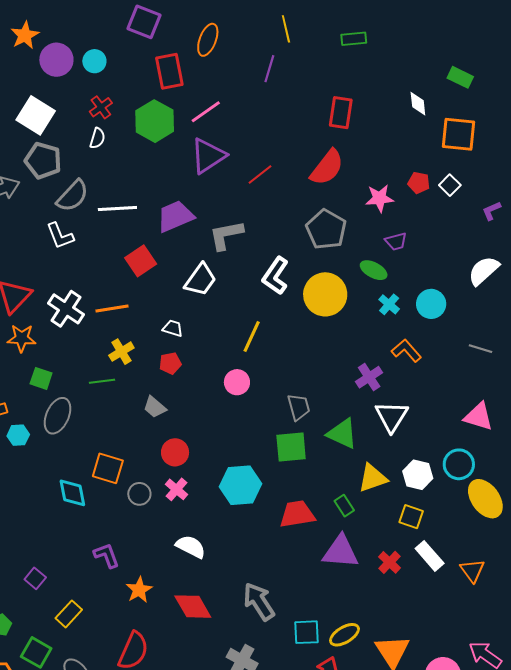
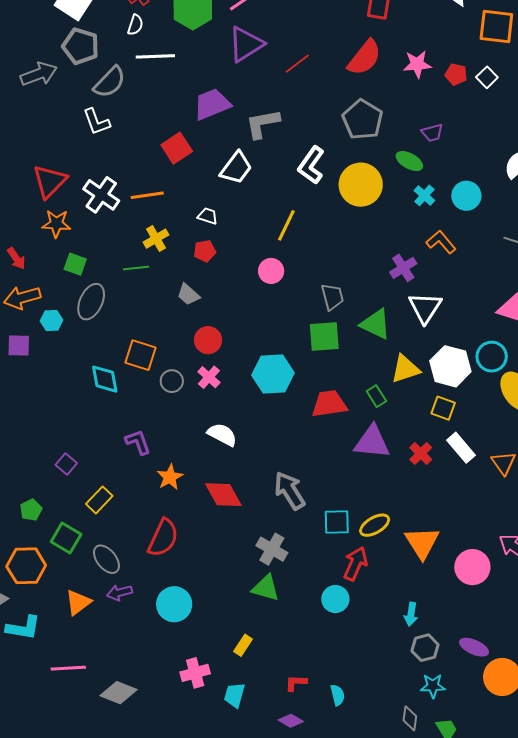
pink star: (380, 198) -> (417, 64), moved
white line: (117, 209) -> (155, 56), moved
white hexagon: (418, 475) -> (450, 366), size x1.4

